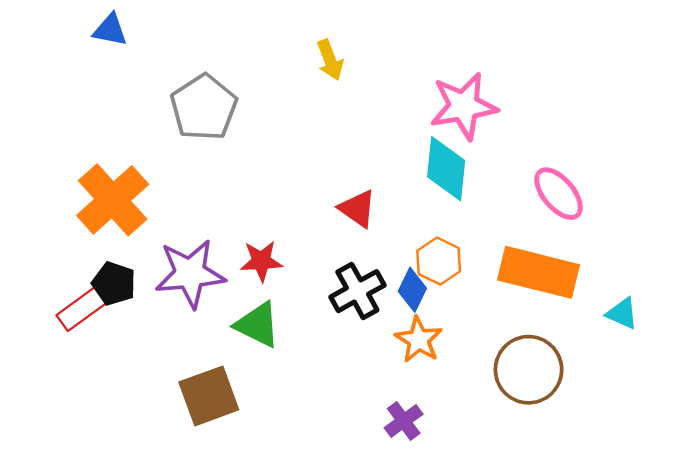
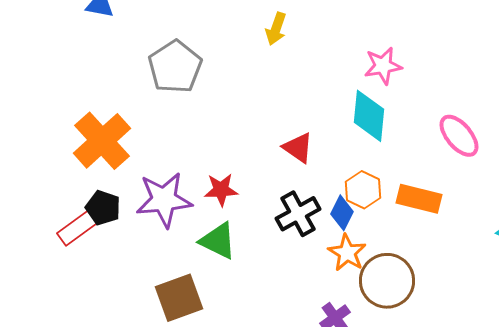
yellow arrow: (330, 60) -> (276, 29), turned 40
pink star: (464, 106) -> (383, 66), size x0.7
orange rectangle: (539, 272) -> (419, 199), moved, size x0.7
brown circle: (529, 370) -> (387, 281), moved

